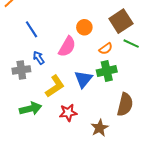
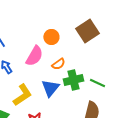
green line: (131, 44) -> (97, 83), moved
orange semicircle: (106, 49) -> (58, 64), moved

